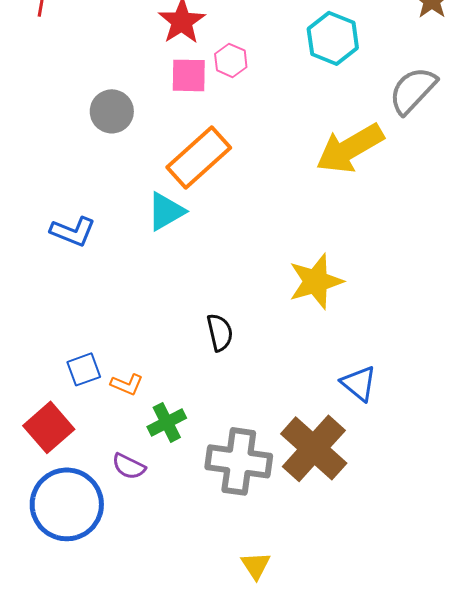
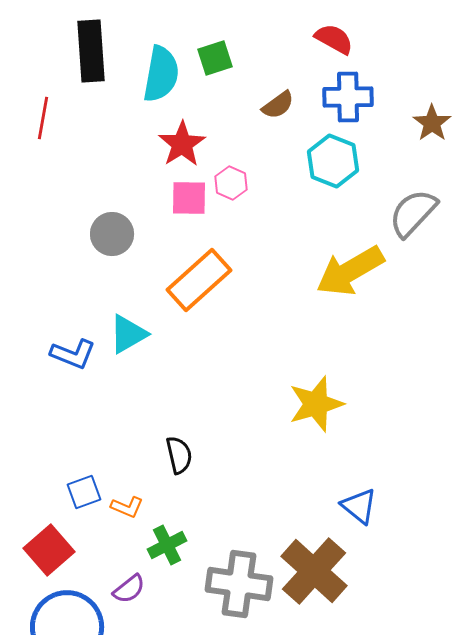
cyan triangle: (166, 211) -> (128, 334), moved
black semicircle: (220, 332) -> (179, 455), moved
purple semicircle: (129, 466) -> (129, 589), turned -64

